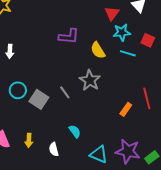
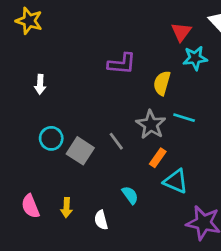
yellow semicircle: (98, 50) -> (162, 83), turned 48
cyan line: (128, 53) -> (184, 118), moved
orange rectangle: (126, 109) -> (158, 158), moved
cyan triangle: (99, 154) -> (176, 181), moved

